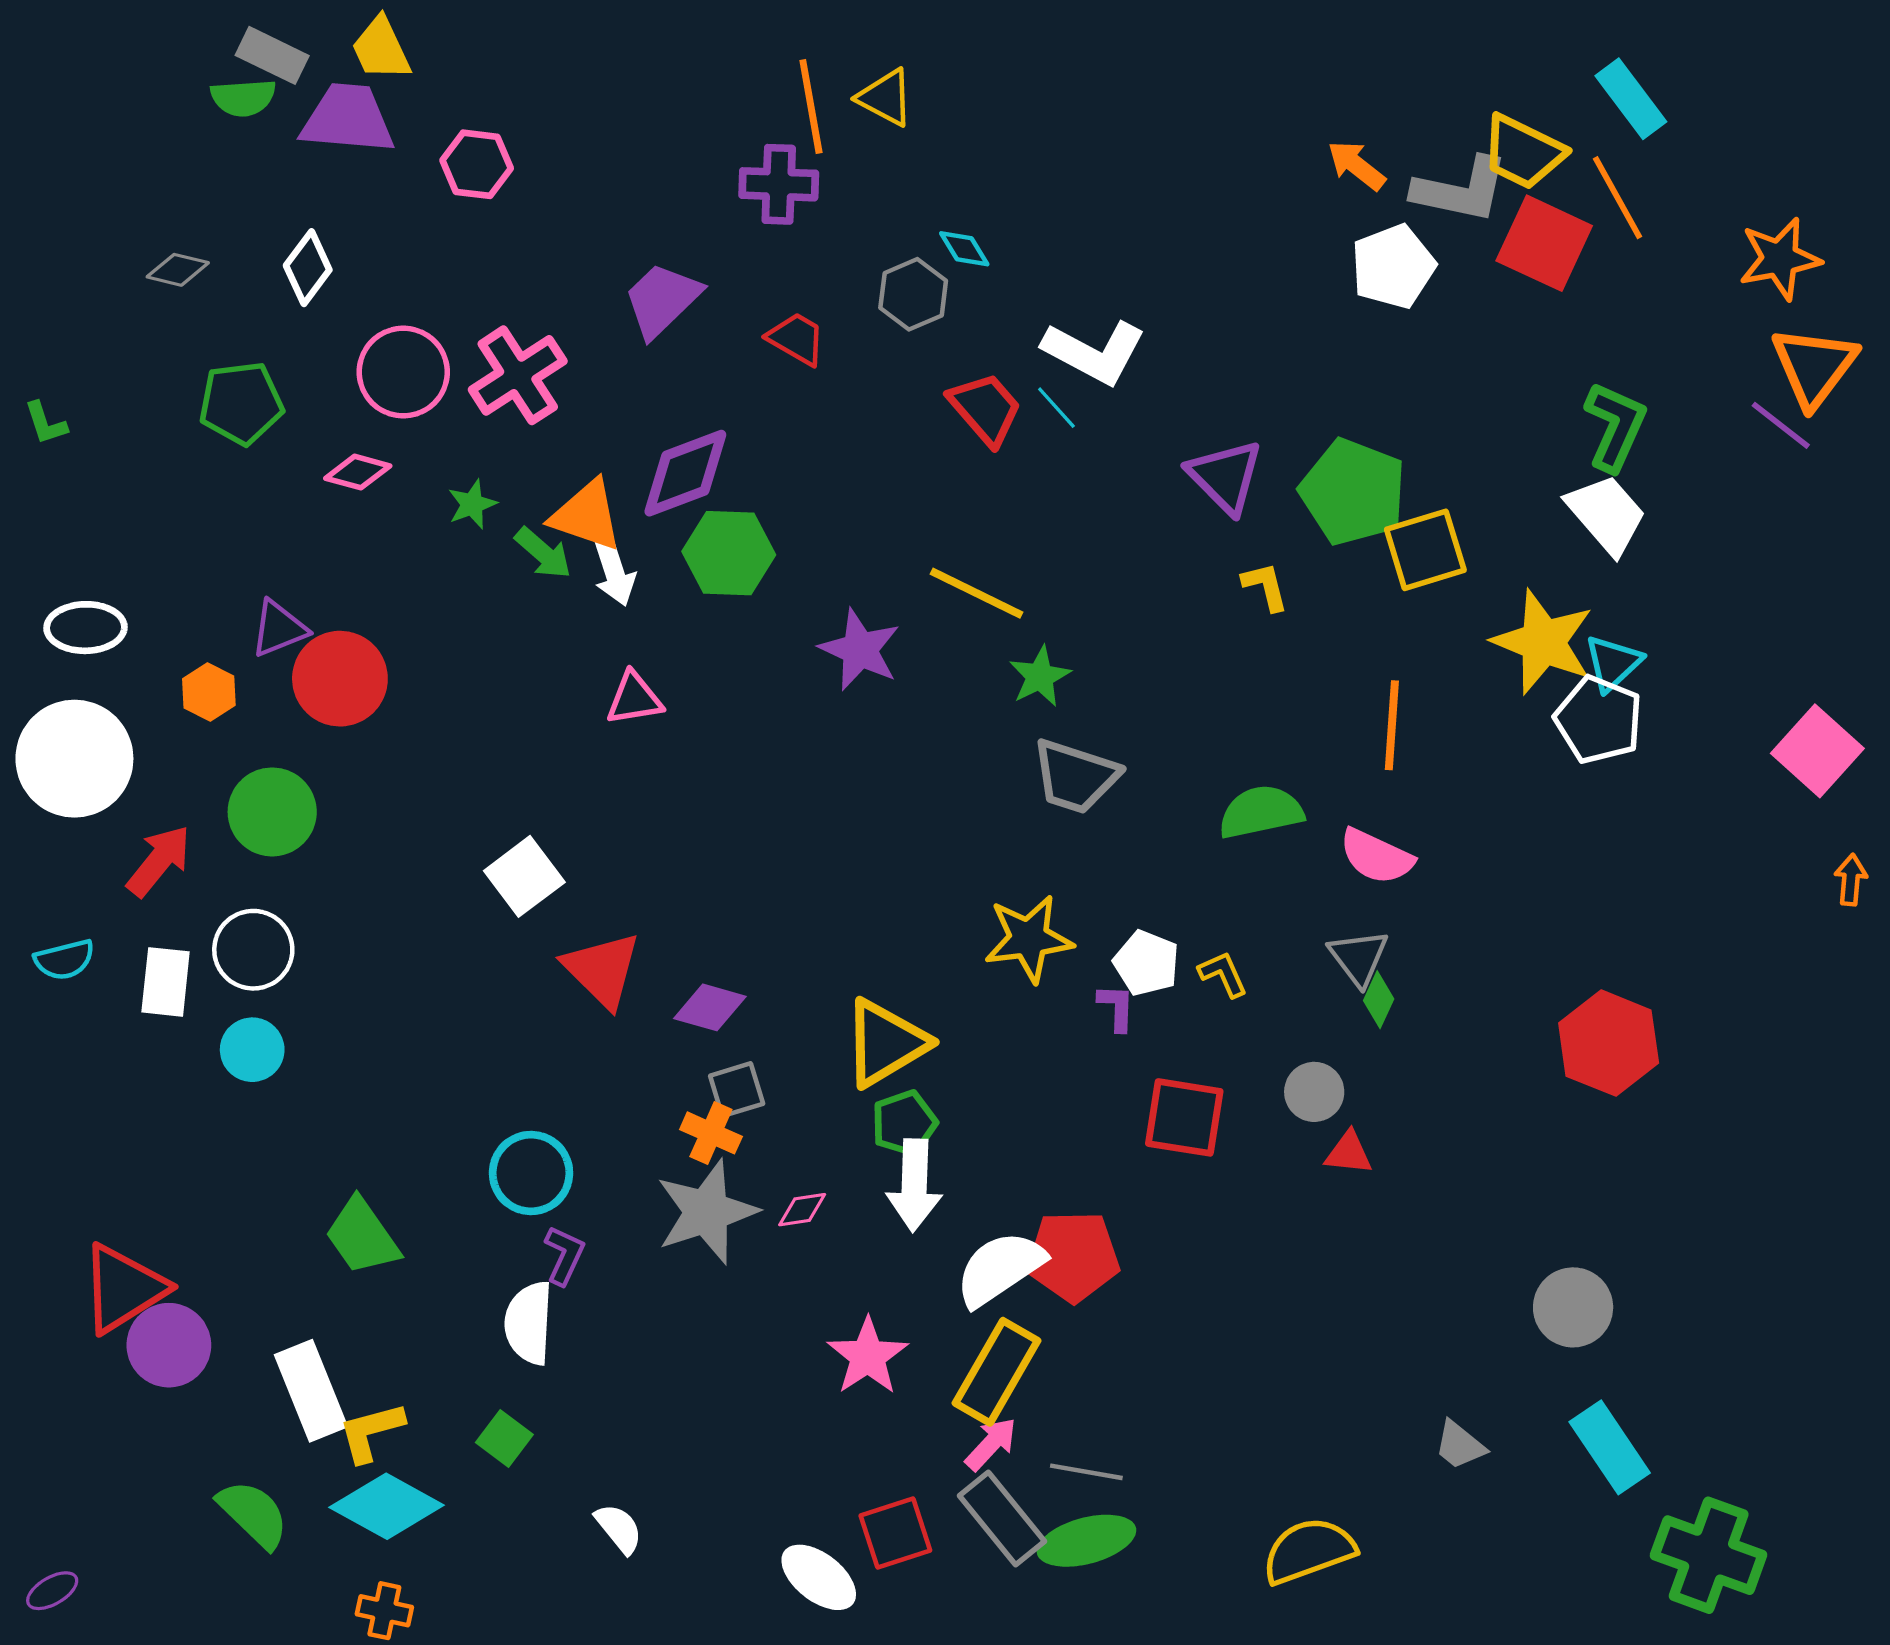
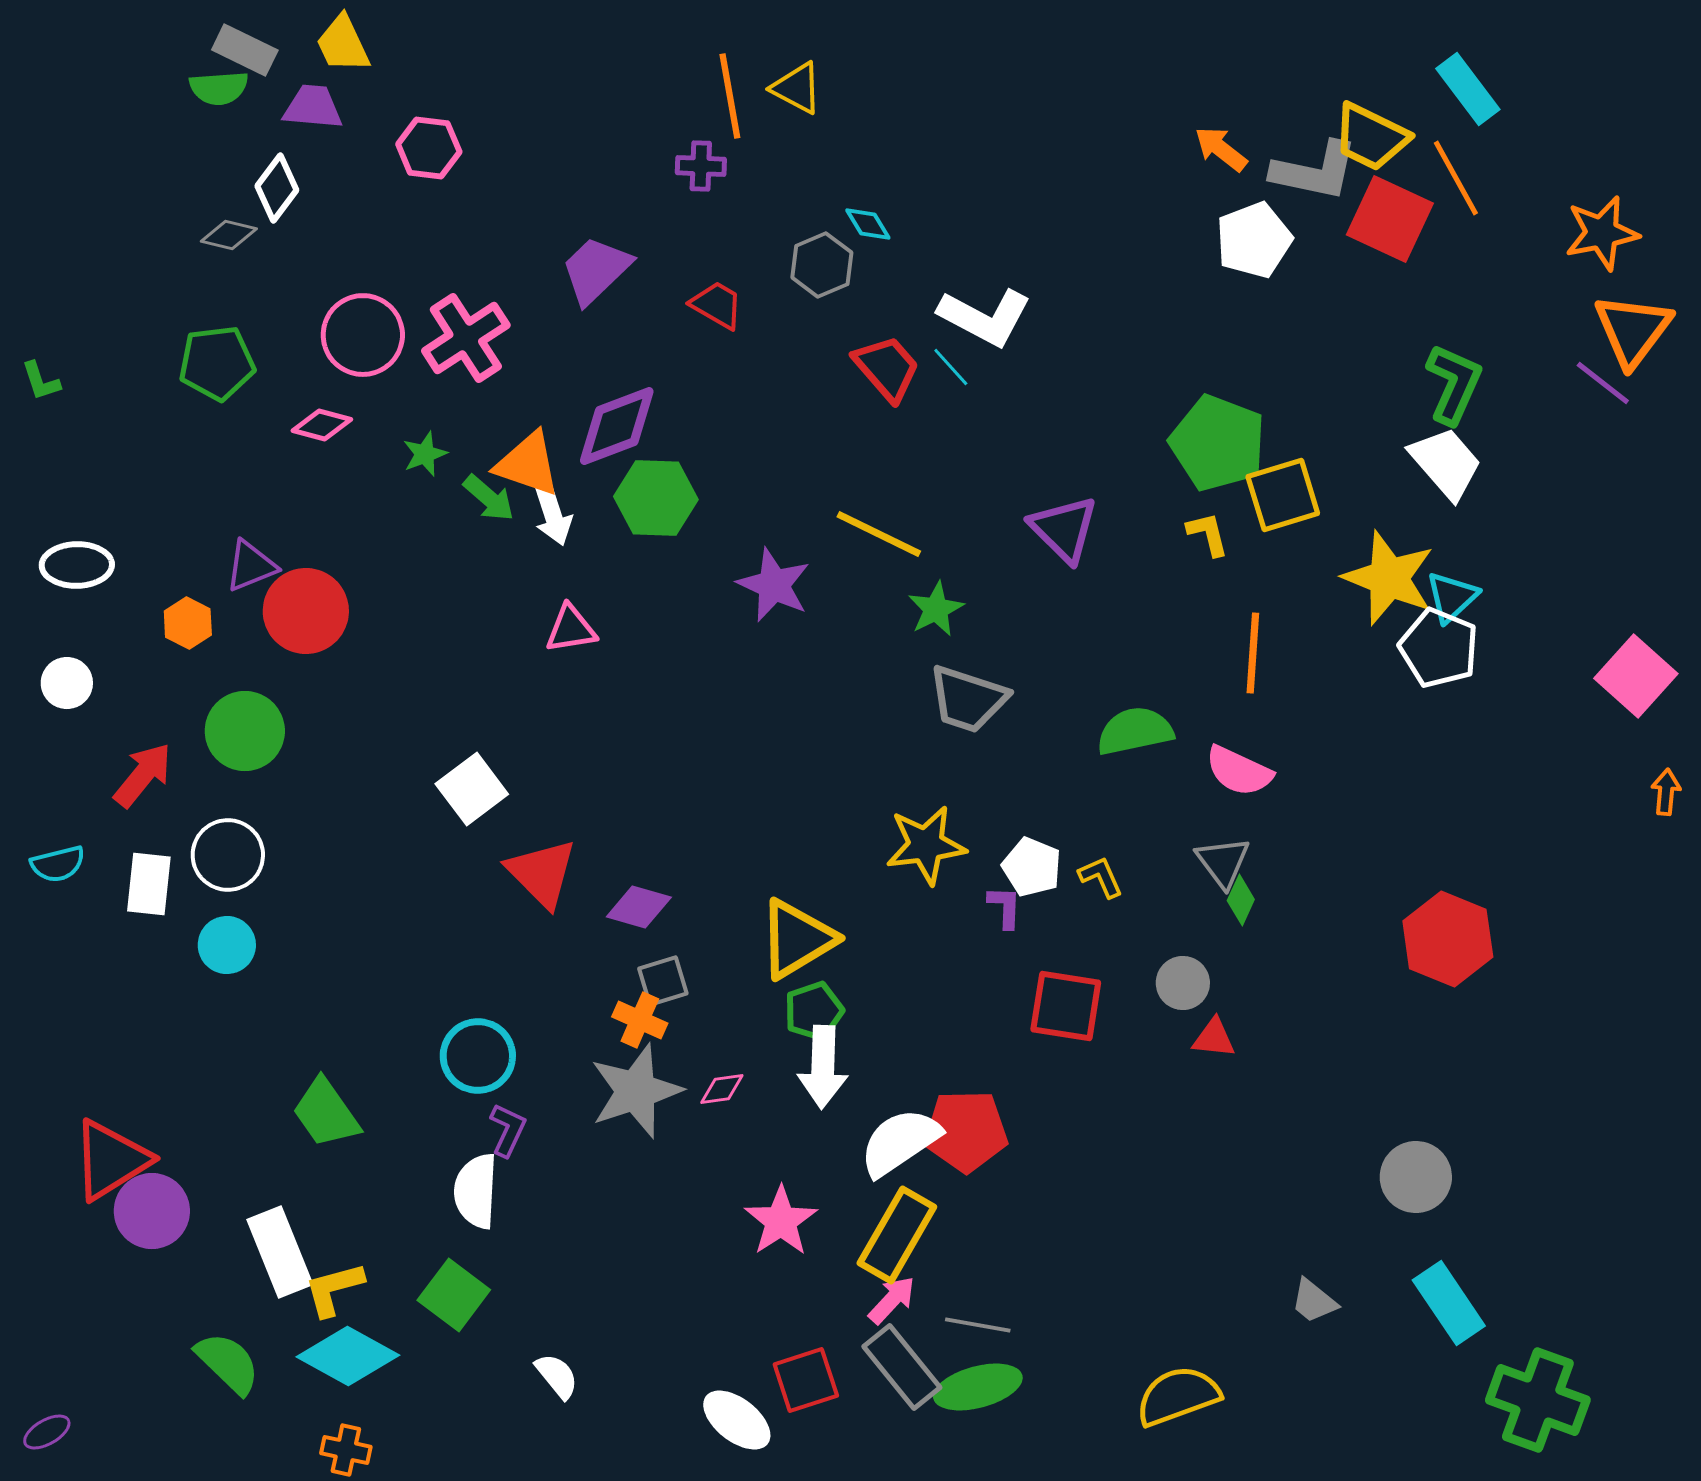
purple trapezoid: (348, 119) -> (313, 107), size x0.7
purple cross: (779, 184) -> (701, 166), size x0.7
white diamond: (308, 268) -> (277, 188), moved
gray diamond: (178, 270) -> (229, 235), moved
purple triangle: (1225, 476) -> (1064, 529), moved
yellow L-shape: (1265, 586) -> (1208, 534), moved
white circle: (74, 759) -> (67, 683), size x0.5
green square: (504, 1438) -> (454, 1295), size x1.4

